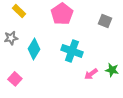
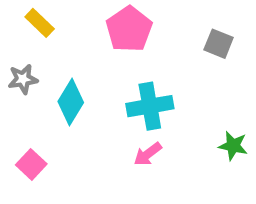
cyan cross: (72, 51) -> (150, 106), turned -30
pink arrow: (91, 74) -> (148, 154), moved

